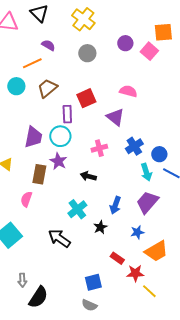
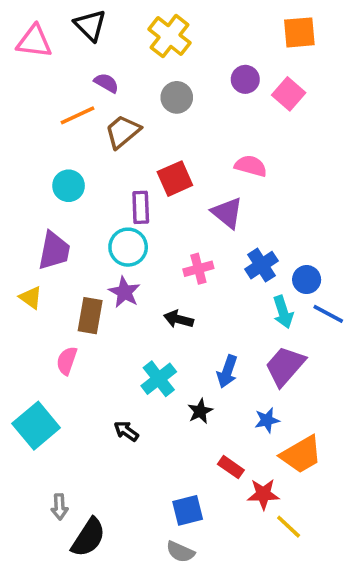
orange square: (163, 32) -> (299, 32), moved
cyan circle: (16, 86) -> (69, 186), moved
brown trapezoid: (47, 88) -> (123, 132), moved
purple trapezoid: (33, 137) -> (54, 251), moved
black arrow: (59, 238) -> (126, 431), size x0.6

